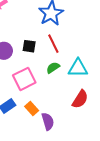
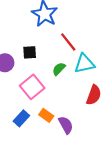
red line: (53, 44) -> (68, 42), moved

